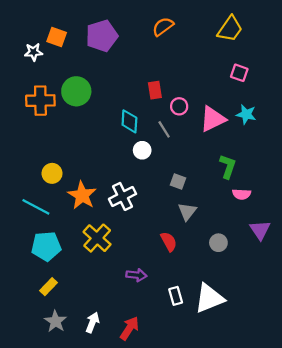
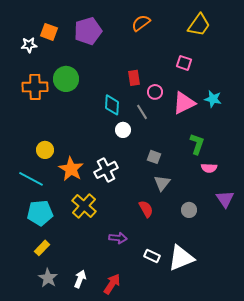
pink square: (239, 73) -> (184, 63), moved
white rectangle: (176, 296) -> (152, 256), turned -49

